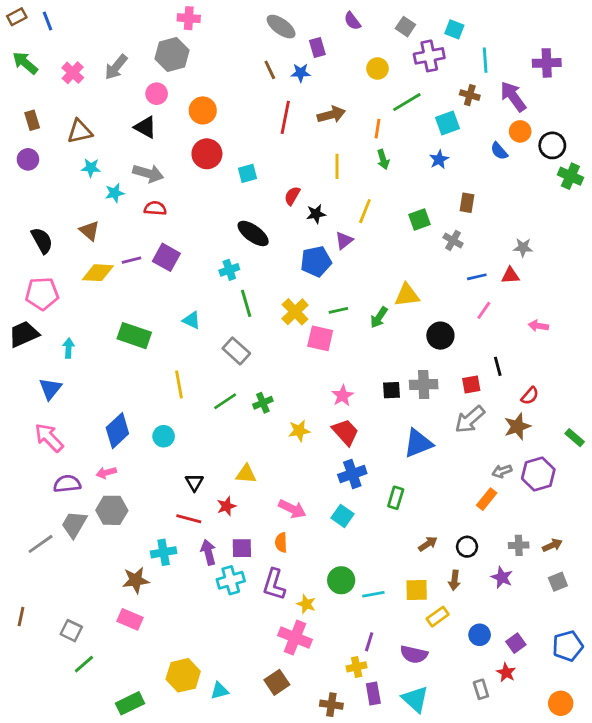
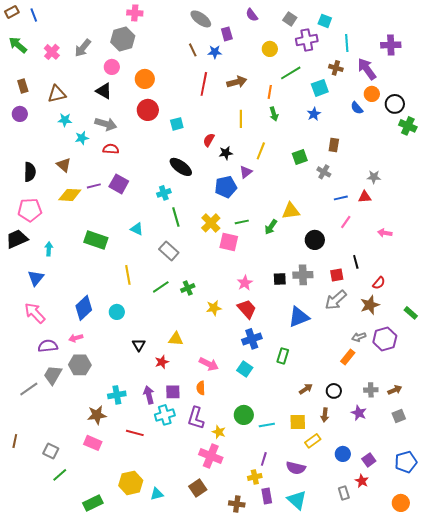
black semicircle: (42, 240) -> (30, 172), turned 30
red line: (189, 519) -> (135, 433), moved

